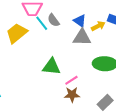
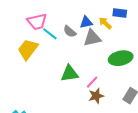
gray semicircle: (53, 20) -> (70, 31), moved
blue triangle: (80, 21) -> (86, 22), turned -32
yellow arrow: (98, 26) -> (105, 23), turned -96

